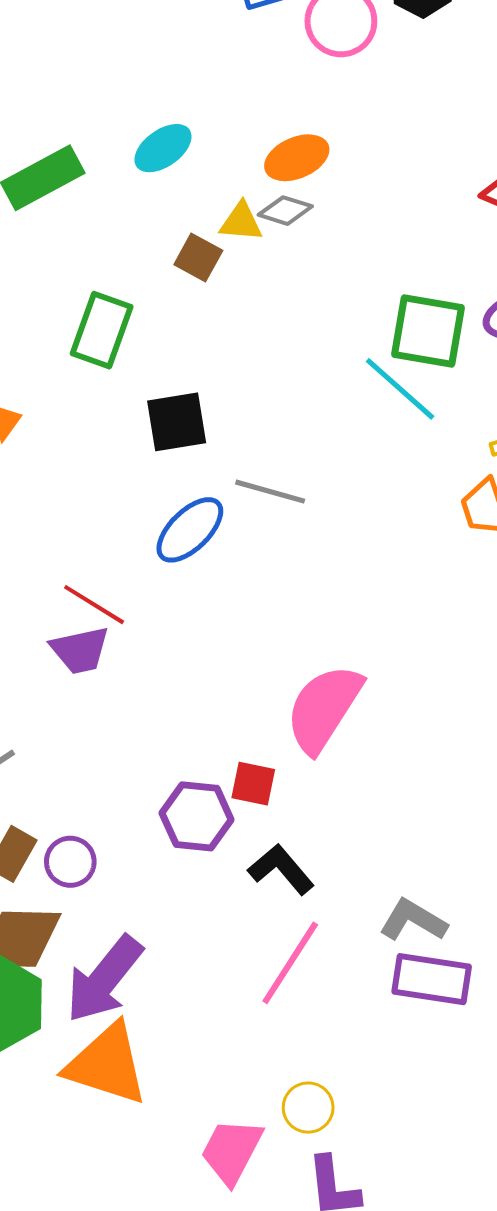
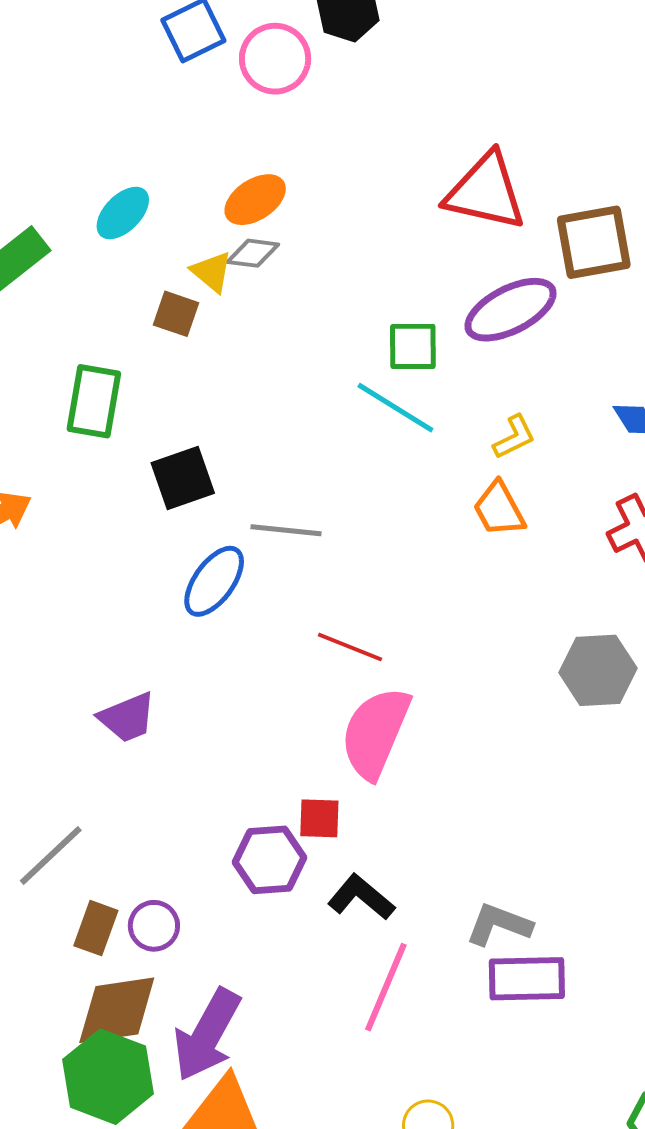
yellow triangle: (241, 222) -> (212, 272), turned 45
green square: (428, 331) -> (413, 346), size x0.7
red line: (94, 605) -> (350, 647), moved

